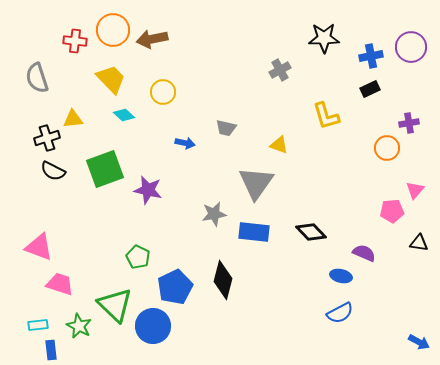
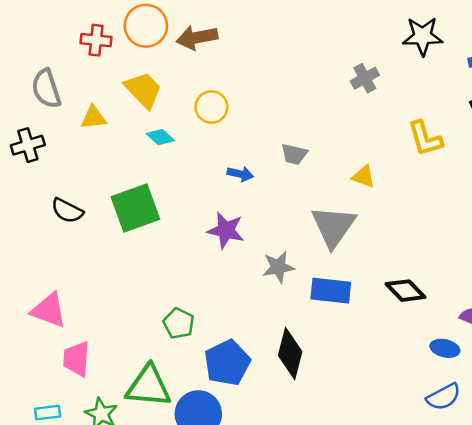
yellow triangle: (73, 119) -> (93, 118), moved
black cross: (47, 138) -> (28, 145), moved
purple star: (148, 190) -> (226, 230), moved
pink trapezoid: (60, 284) -> (76, 359), turned -104
green triangle: (115, 305) -> (148, 386), turned -39

